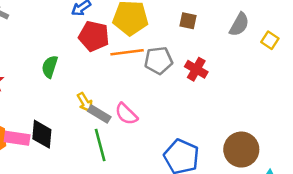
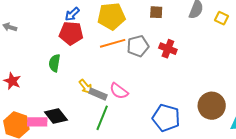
red pentagon: (94, 36) -> (71, 33), moved
black diamond: (42, 134) -> (56, 116), turned -35
green line: (100, 145) -> (102, 118), turned 45

